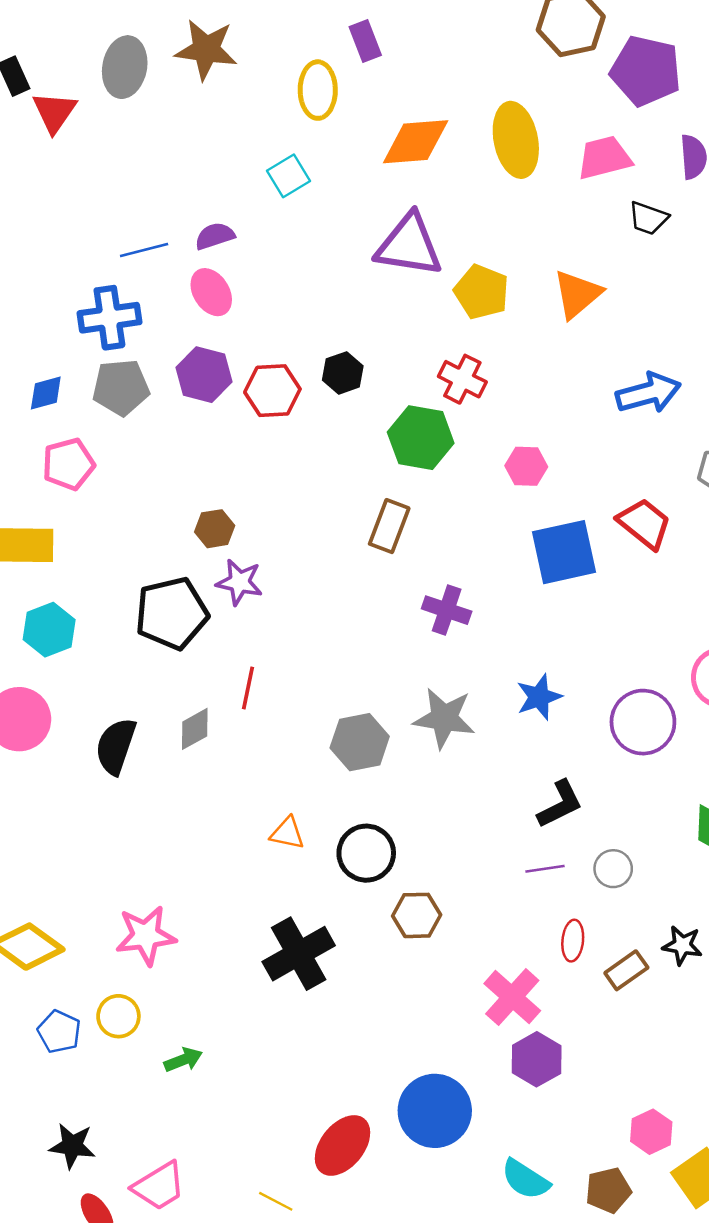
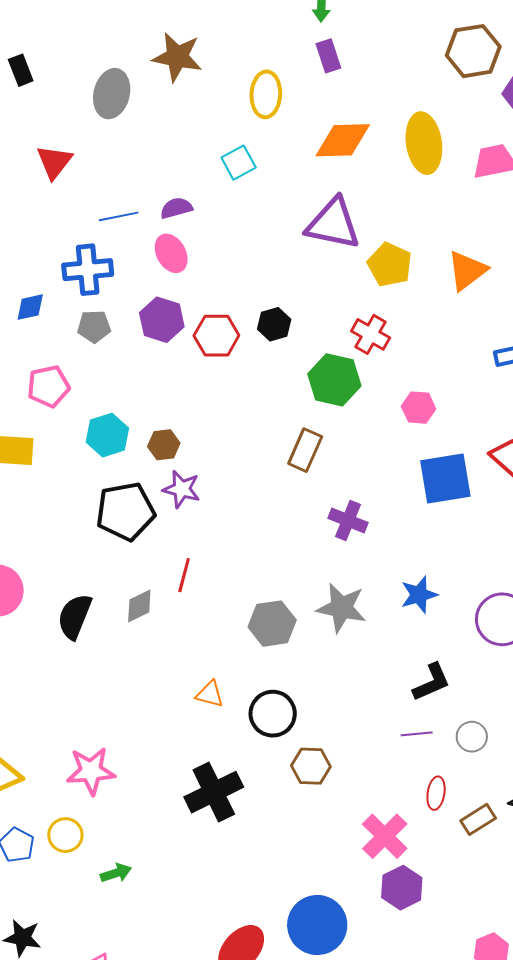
purple rectangle: (365, 41) -> (328, 56), moved
gray ellipse: (125, 67) -> (112, 94), moved
red triangle: (54, 112) -> (54, 162), moved
gray pentagon: (121, 387) -> (94, 326), size x0.7
blue diamond: (46, 393) -> (30, 307), moved
cyan hexagon: (49, 630) -> (107, 435), moved

